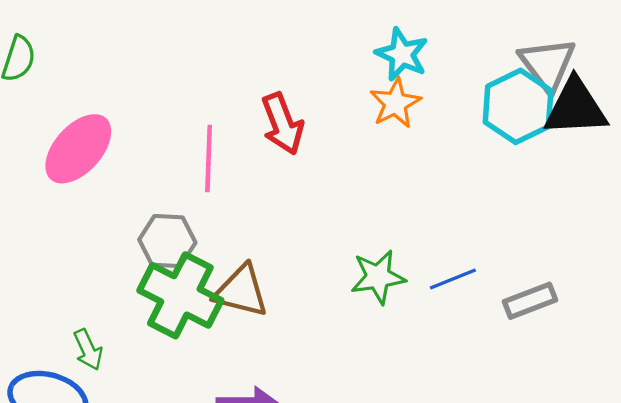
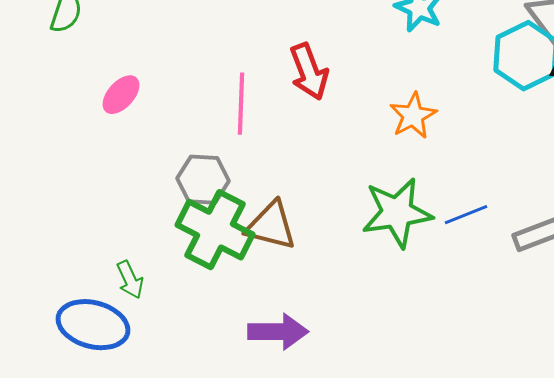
orange star: (395, 103) -> (413, 116), moved
pink ellipse: (78, 149) -> (121, 95), size x0.6
green star: (378, 277) -> (397, 213), size x1.4

